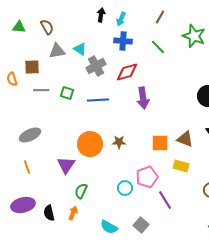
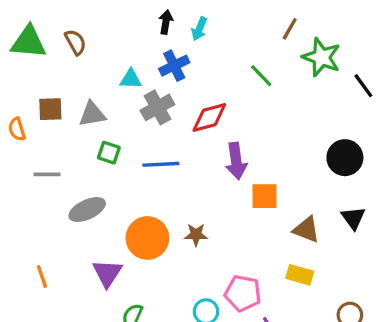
brown line: (160, 17) -> (290, 29), moved
green triangle: (19, 27) -> (29, 42), size x1.6
blue cross: (123, 41) -> (174, 66), moved, turned -30
cyan triangle: (80, 49) -> (131, 79), turned -32
gray triangle: (57, 51) -> (92, 114), moved
gray line: (41, 90) -> (47, 174), moved
gray ellipse: (30, 135) -> (87, 210), moved
orange square: (160, 143) -> (265, 196), moved
pink pentagon: (147, 177) -> (243, 293), turned 30

